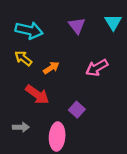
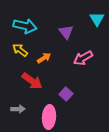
purple triangle: (77, 26) -> (66, 32), moved

